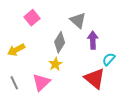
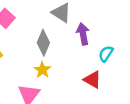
red triangle: (95, 78) -> (92, 80), size x0.7

